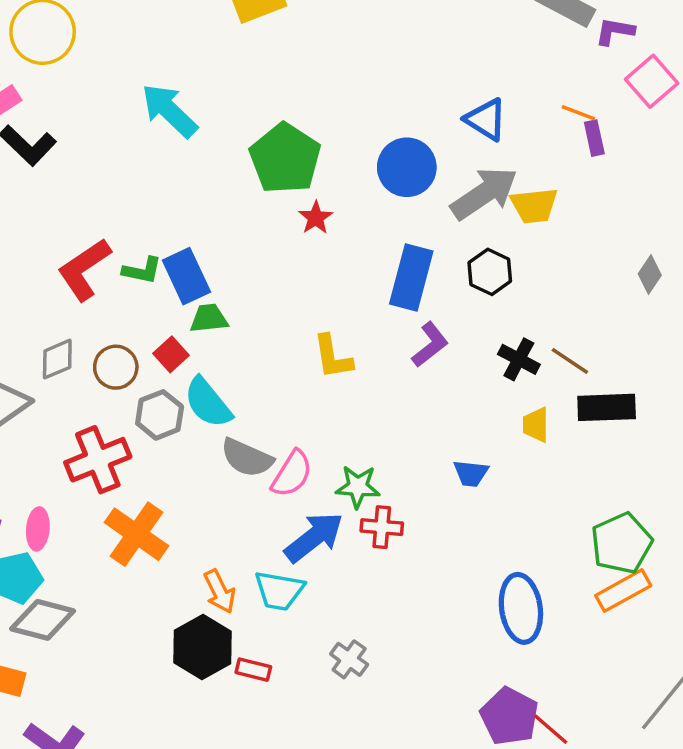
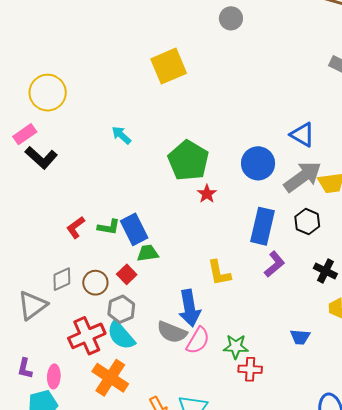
cyan arrow: (169, 111) -> (121, 135), size x0.6
red L-shape: (84, 269) -> (76, 227), size x0.6
cyan semicircle: (208, 403) -> (121, 335), moved
blue arrow: (314, 537) -> (190, 308), moved, turned 120

